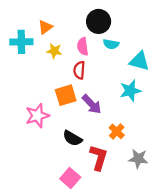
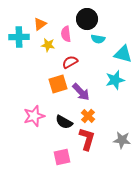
pink semicircle: (83, 46) -> (66, 34), moved
red semicircle: (79, 70) -> (70, 62), turned 56
pink star: (37, 116) -> (34, 116), moved
orange cross: (117, 131) -> (88, 116), moved
pink square: (70, 178) -> (62, 157), turned 36

